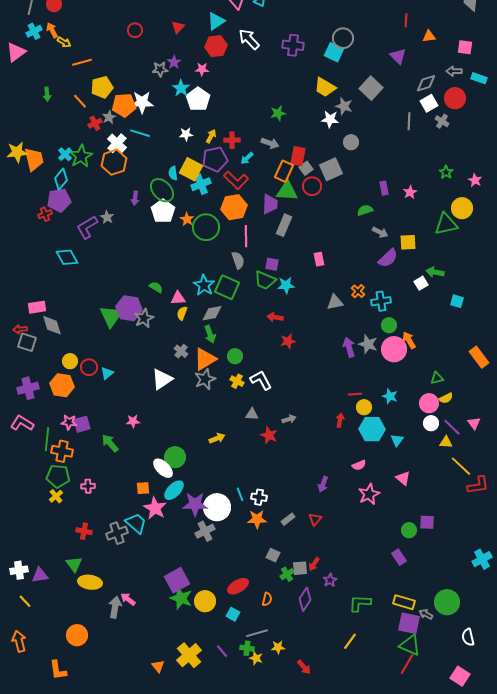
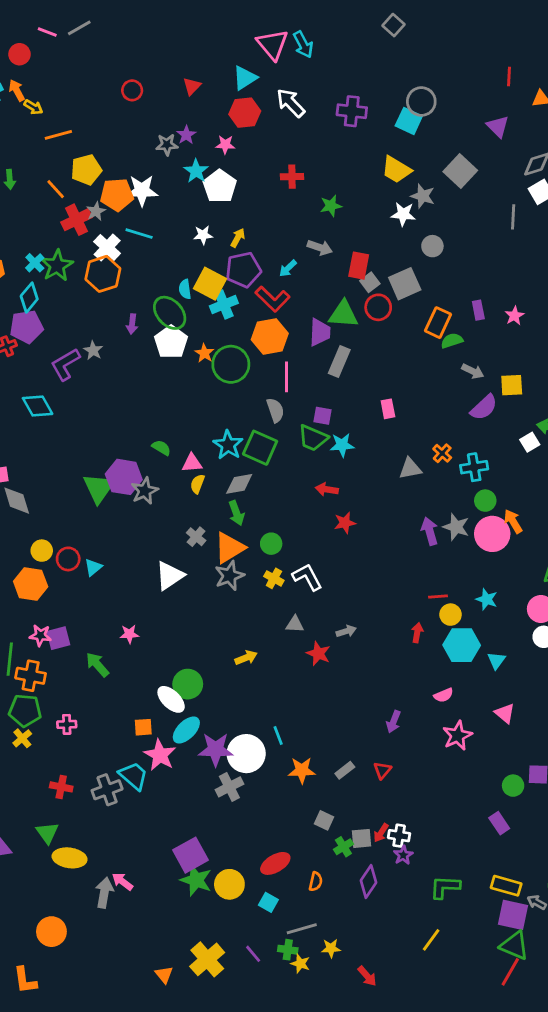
red cross: (95, 123) -> (76, 220), size x1.5
red cross: (232, 140) -> (292, 177), moved
orange rectangle: (284, 171) -> (438, 323), moved
white cross: (259, 497) -> (399, 836), moved

